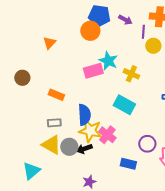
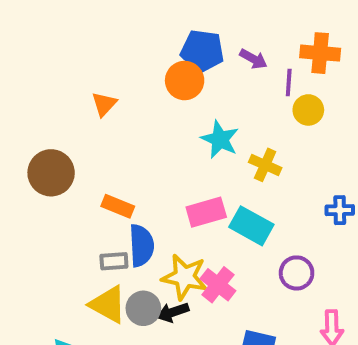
pink rectangle: (93, 71) -> (206, 212), moved
brown circle: (22, 78) -> (51, 173), size x1.5
blue semicircle: (84, 115) -> (141, 245), moved
purple circle: (147, 144) -> (297, 273), moved

